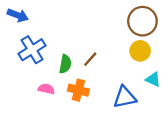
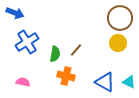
cyan triangle: (153, 79) -> (129, 82), moved
pink semicircle: (46, 89) -> (23, 82), moved
blue triangle: (125, 97) -> (105, 82), turned 40

